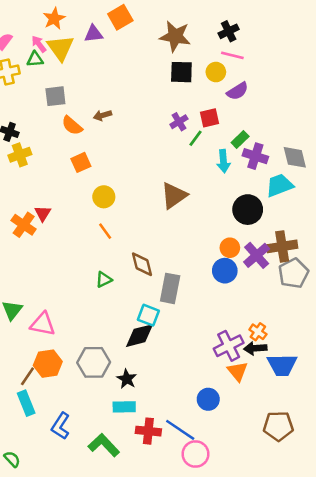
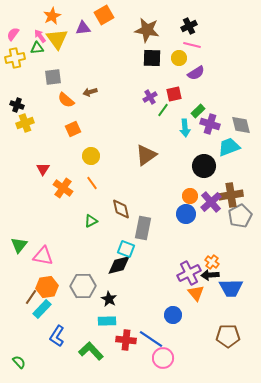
orange cross: (24, 225) -> (63, 188), moved
cyan rectangle: (26, 403) -> (42, 309), moved, turned 66

